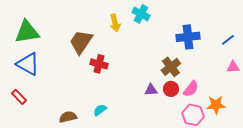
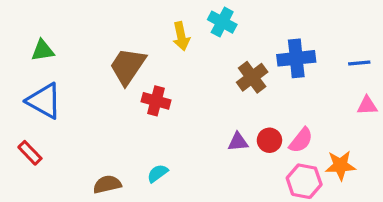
green triangle: (27, 32) -> (43, 50), size x0.6
blue line: (228, 40) -> (359, 63), turned 32
brown cross: (171, 67) -> (252, 77), moved

